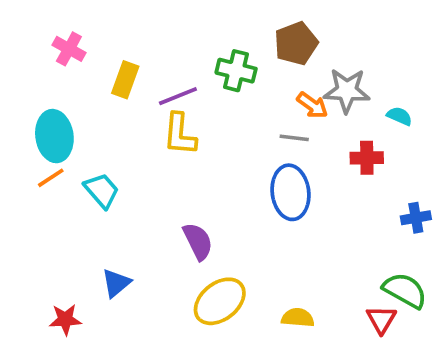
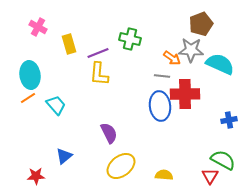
brown pentagon: (296, 43) -> (201, 24), moved
yellow rectangle: (125, 80) -> (69, 44), turned -36
cyan semicircle: (399, 116) -> (220, 64), size x2.0
red cross: (367, 158) -> (185, 94), moved, size x1.6

